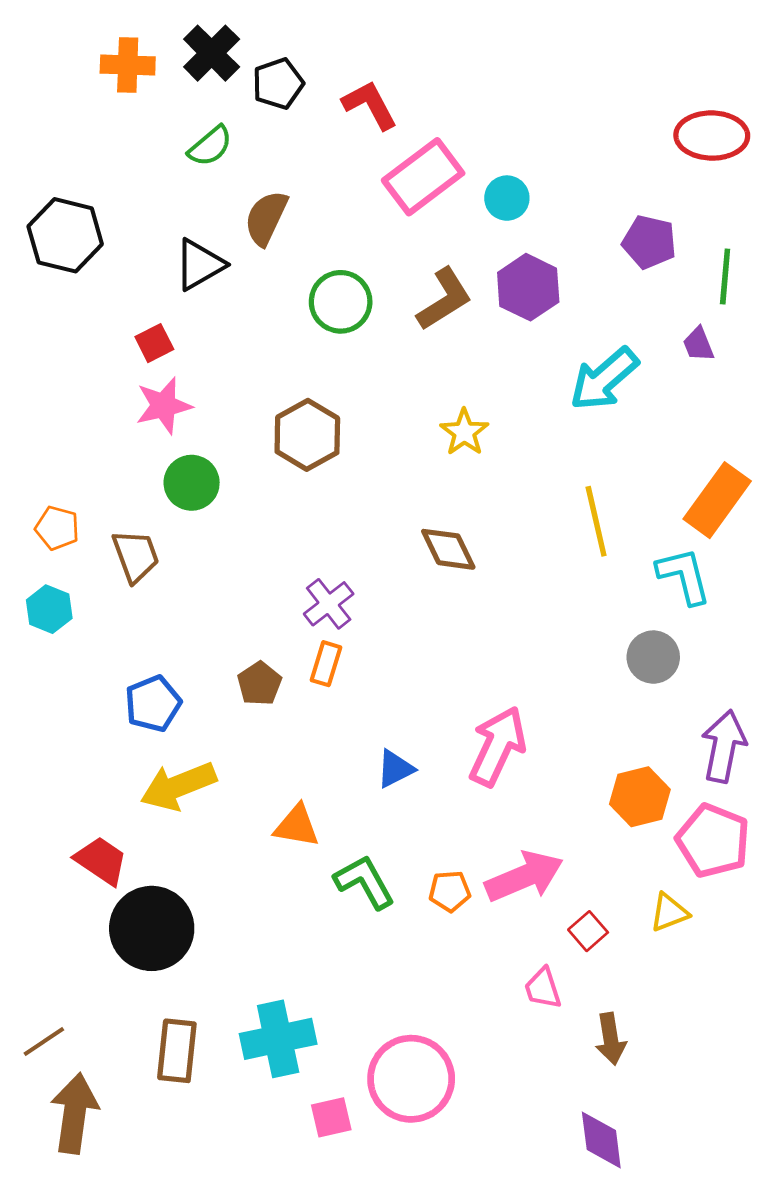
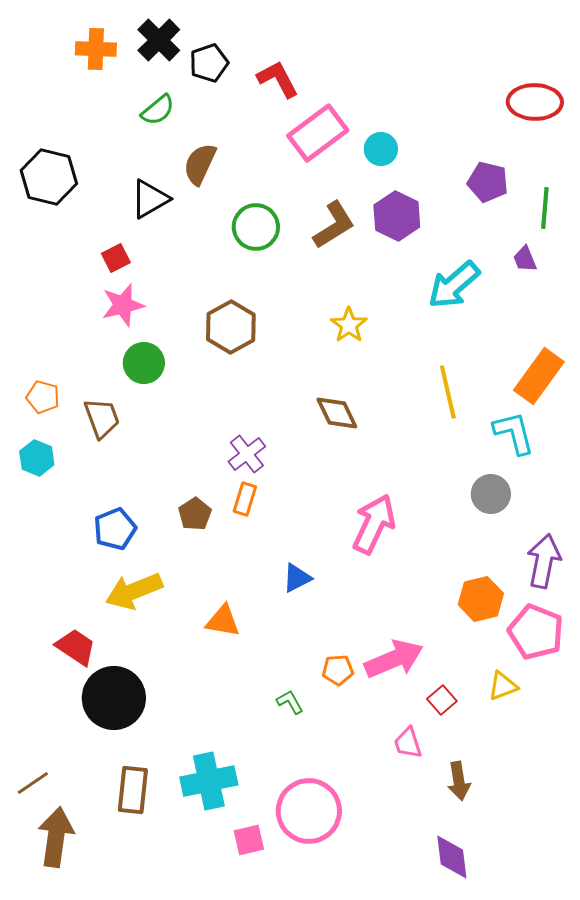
pink arrow: (498, 746) -> (374, 524), moved
green L-shape: (365, 882) -> (290, 702), moved, size x0.6

